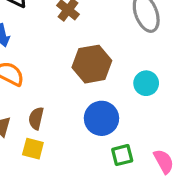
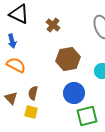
green square: (122, 155) -> (87, 116), size x1.5

